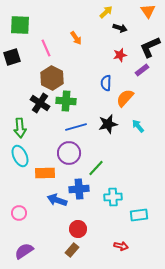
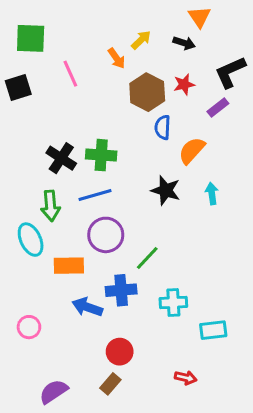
orange triangle: (148, 11) -> (199, 17), moved
yellow arrow: (106, 12) -> (141, 40), moved
brown hexagon: (52, 78) -> (147, 92), moved
black star: (108, 124) -> (166, 190), turned 30
cyan arrow: (138, 126) -> (212, 193), turned 32
blue line: (76, 127) -> (95, 195), moved
green arrow: (20, 128) -> (50, 206), moved
purple semicircle: (24, 251) -> (54, 392), moved

